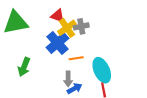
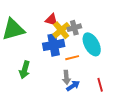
blue cross: (57, 43) -> (54, 45), turned 35
cyan ellipse: (102, 70) -> (92, 44), moved

